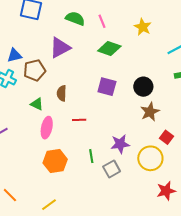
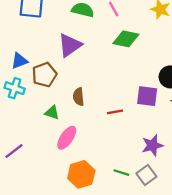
purple square: (107, 87) -> (147, 96), moved
red line: (79, 120) -> (115, 112), moved
pink ellipse: (47, 128) -> (67, 138), turned 30
green line: (91, 156) -> (121, 173), moved, turned -56

